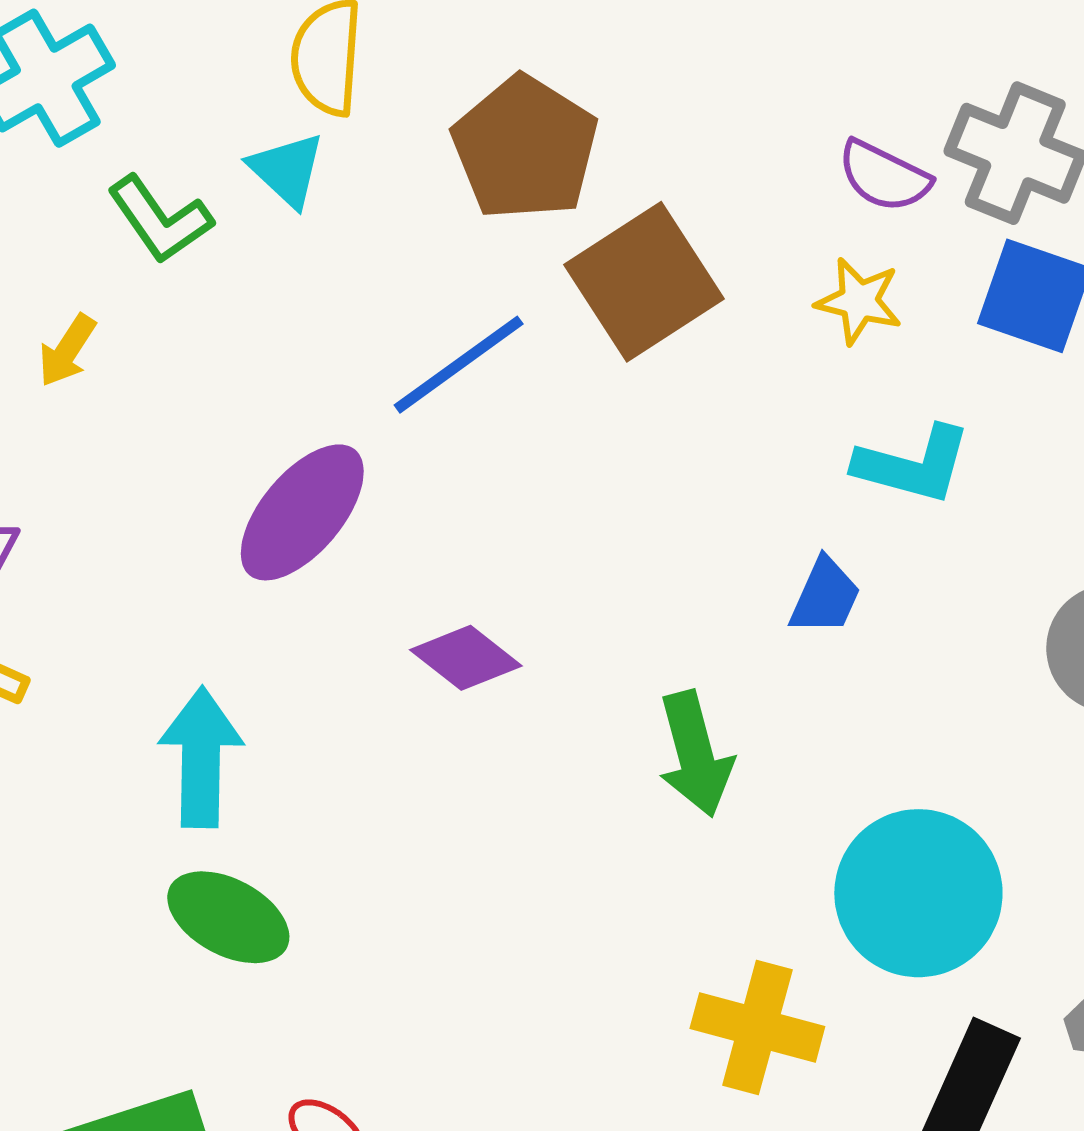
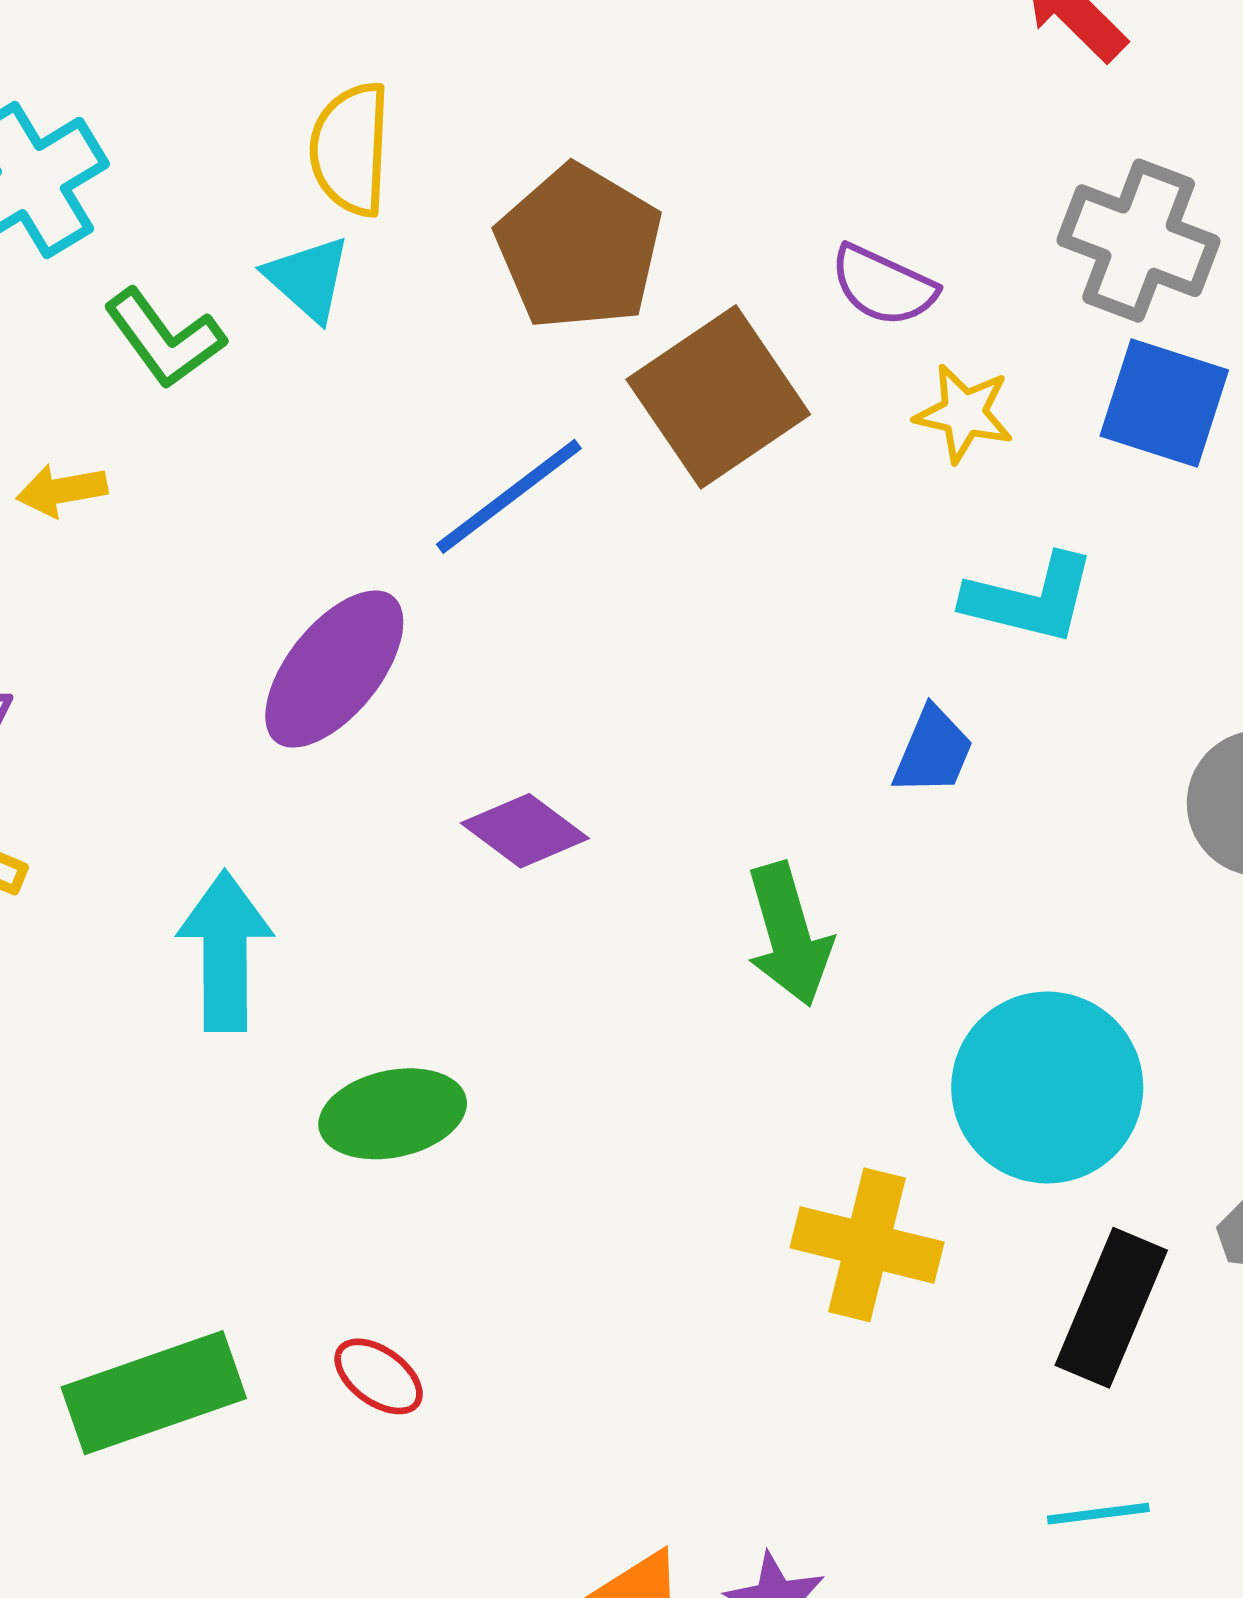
purple semicircle: (884, 176) -> (883, 286), moved
yellow arrow: (67, 351) -> (62, 490), turned 48
green ellipse: (228, 917) -> (393, 1114), moved, turned -39

